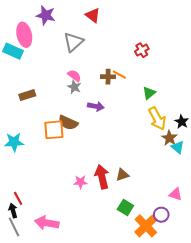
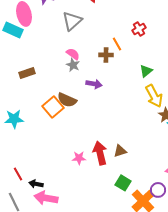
orange line: (119, 75) -> (117, 44), moved, turned 32
orange square: (54, 130) -> (53, 107), turned -35
black arrow: (13, 211) -> (36, 184), moved, turned -64

